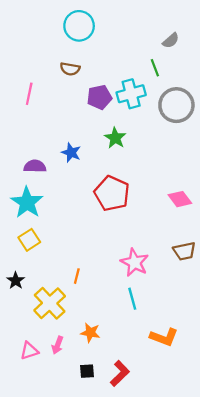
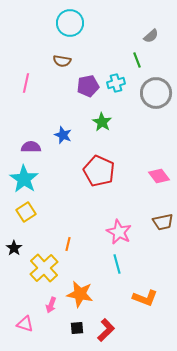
cyan cross: (131, 94) -> (116, 83), size x0.7
orange star: (90, 333) -> (80, 294), size x1.5
pink triangle: (29, 351) -> (25, 324), moved, turned 36

